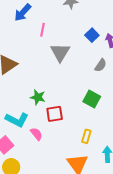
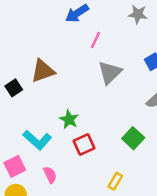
red square: (55, 114) -> (84, 145), turned -30
pink semicircle: (36, 134) -> (50, 175), moved

